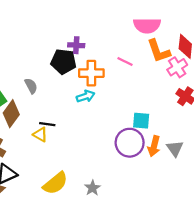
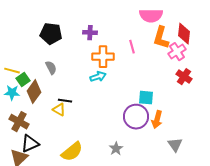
orange L-shape: (159, 51) -> (161, 38), turned 35
black pentagon: (63, 61) -> (51, 34), moved
pink line: (125, 61) -> (132, 47), turned 48
gray triangle: (175, 148) -> (175, 145), moved
gray star: (92, 188) -> (116, 149), moved

